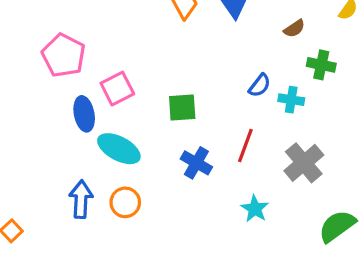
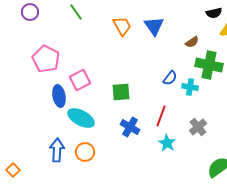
green cross: (321, 65) -> (209, 65), size x1.5
gray cross: (304, 163) -> (198, 127), size x0.7
cyan star: (255, 209) -> (167, 143), moved

